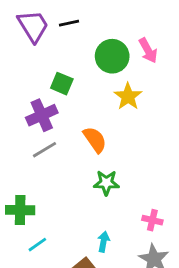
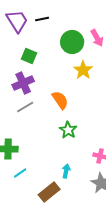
green square: (62, 84) -> (29, 56), moved
green star: (106, 183) -> (68, 130), turned 30

